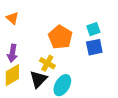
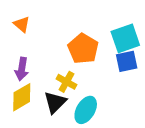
cyan square: (93, 29) -> (125, 38), size x1.6

